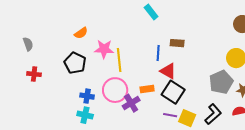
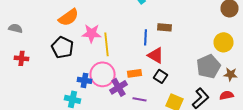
orange semicircle: (81, 33) -> (68, 17), size x1.5
gray semicircle: (28, 44) -> (16, 28), turned -56
black square: (173, 92) -> (160, 76), size x0.6
blue cross: (87, 96) -> (84, 80), moved
purple line: (170, 115) -> (140, 99), moved

